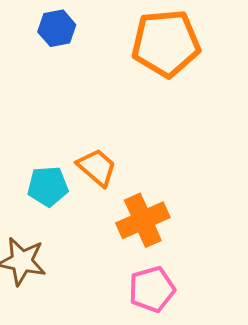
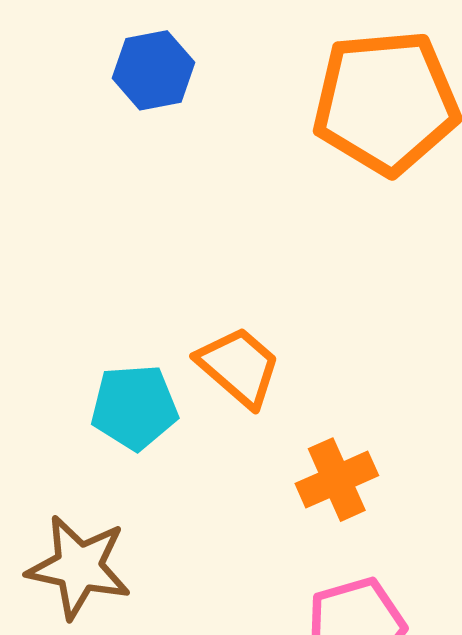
orange cross: (143, 220) -> (337, 480), size x0.7

